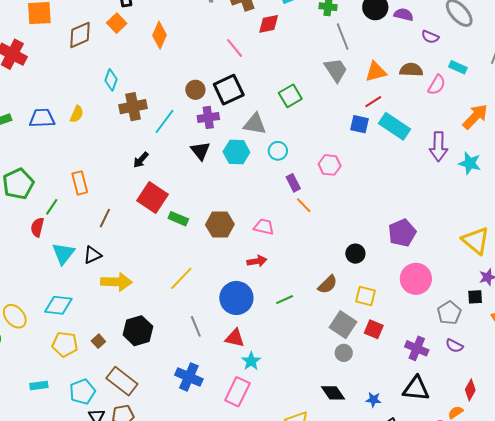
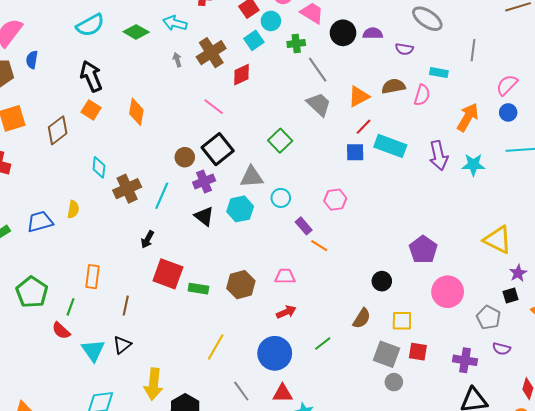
orange rectangle: (80, 183) -> (93, 277), turned 35
red semicircle: (37, 227) -> (61, 331), turned -48
yellow arrow: (116, 282) -> (153, 384), moved, turned 108

